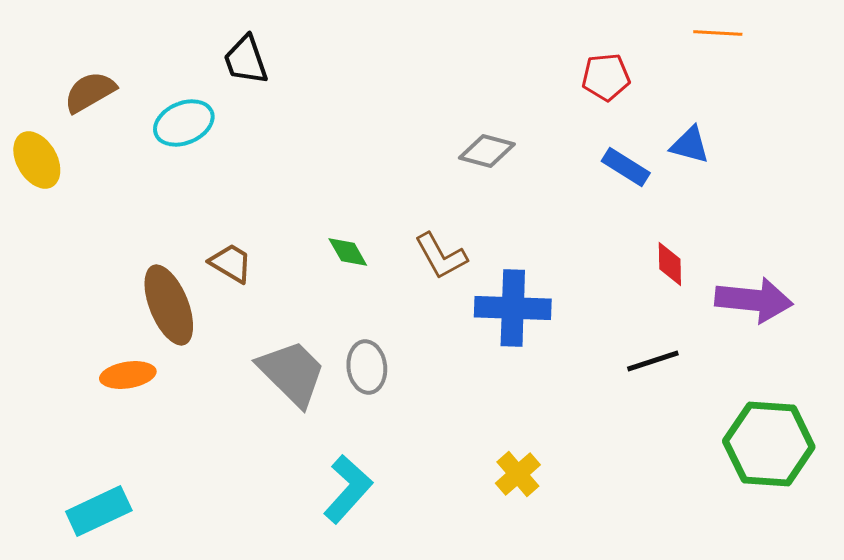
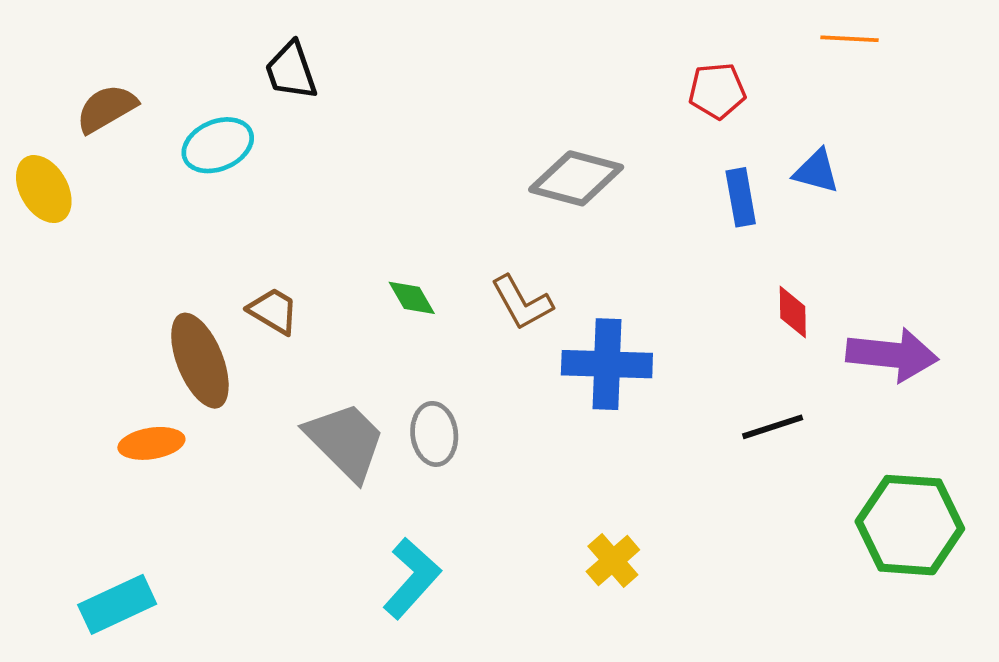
gray diamond: (487, 151) -> (576, 178), size x1.4
blue rectangle: (626, 167) -> (741, 197), turned 48

